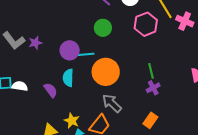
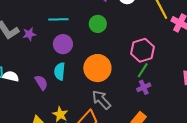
pink hexagon: (146, 24) -> (142, 50), moved
cyan line: (84, 54) -> (58, 19), moved
green line: (151, 71) -> (143, 70), turned 42

